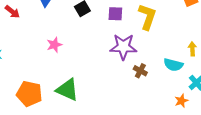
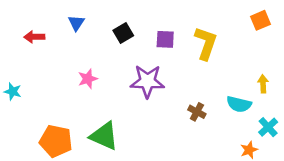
red arrow: (12, 12) -> (34, 37), turned 140
purple star: (123, 47) -> (147, 81), moved

